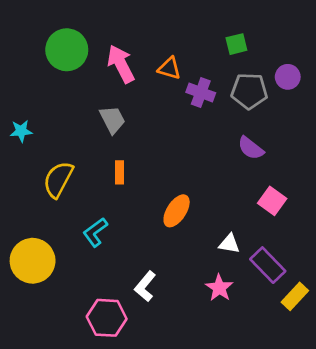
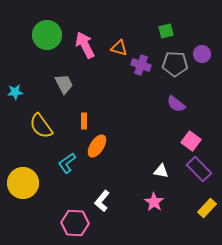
gray trapezoid: (112, 120) -> (64, 84), moved
yellow semicircle: (58, 179) -> (41, 126), turned -64
orange ellipse: (177, 211) -> (97, 146), moved
purple rectangle: (268, 265) -> (199, 169), moved

